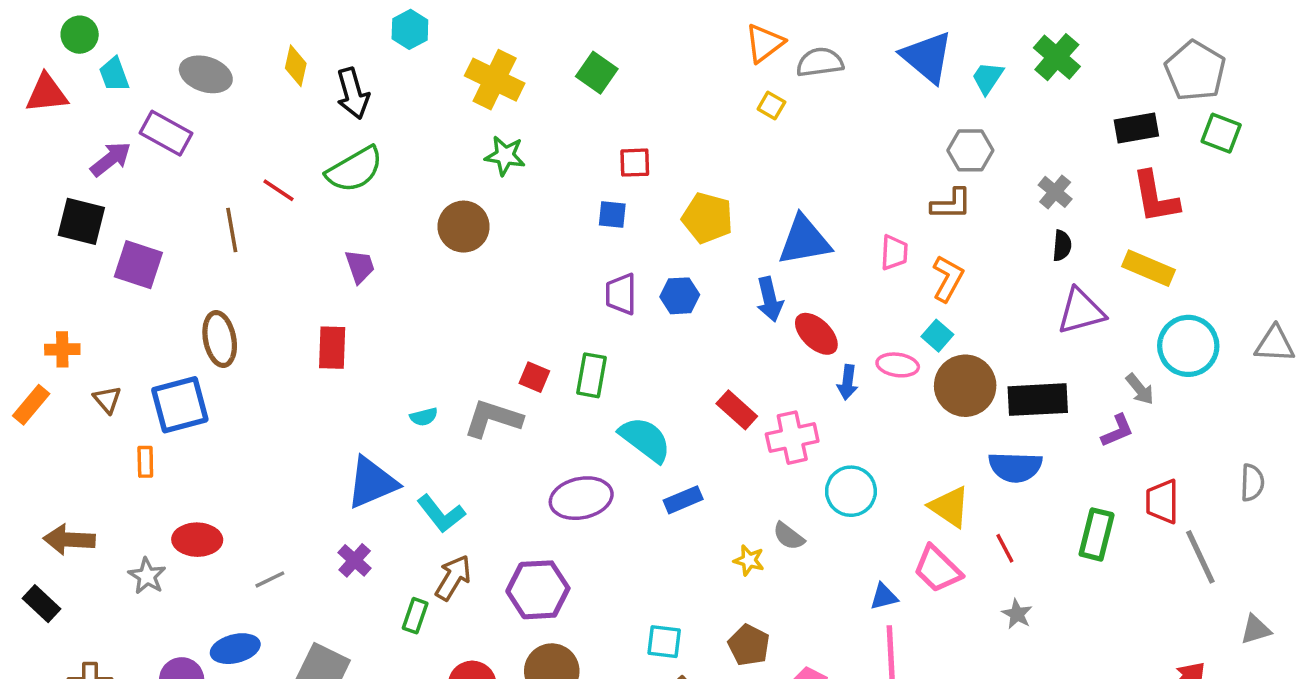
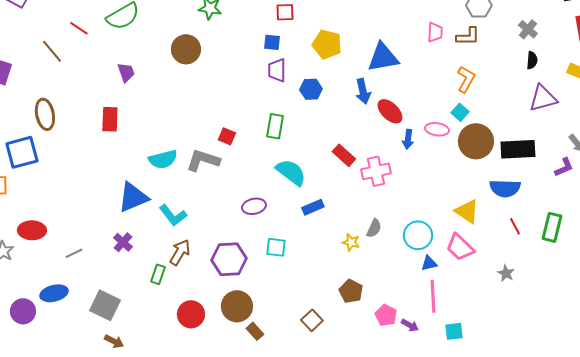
brown line: (232, 230) -> (52, 51), turned -30
pink trapezoid: (894, 253) -> (435, 32), moved
purple trapezoid: (621, 294) -> (277, 70), moved
green rectangle: (592, 375) -> (275, 126), moved
cyan semicircle: (424, 417) -> (163, 159), size x1.8
cyan circle: (851, 491) -> (418, 235), moved
purple ellipse: (581, 498) -> (254, 206), size x0.7
gray semicircle: (789, 536) -> (374, 228), turned -102
red line: (1005, 548) -> (515, 226), moved
cyan square: (664, 642) -> (276, 247), moved

